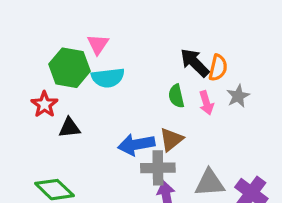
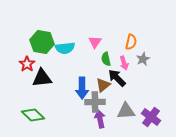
pink triangle: (98, 44) -> (95, 42), moved
black arrow: (195, 63) -> (117, 78), moved
black triangle: (69, 128) -> (42, 78), size x1.5
blue arrow: (136, 144) -> (82, 88), turned -80

